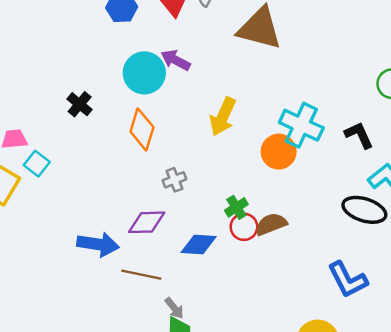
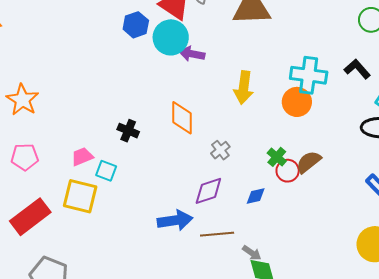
cyan circle: (144, 73) -> (171, 37), moved
black cross: (80, 104) -> (128, 131), moved
blue diamond: (199, 244) -> (256, 196), size x0.7

